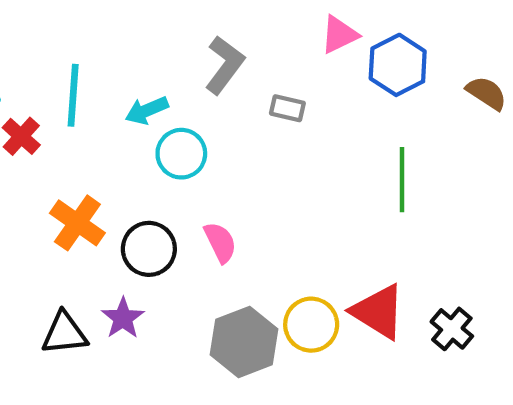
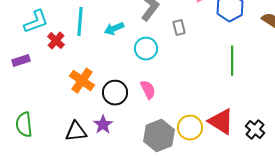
gray rectangle: (287, 108) -> (179, 28), turned 63
cyan circle: (181, 154) -> (146, 49), moved

